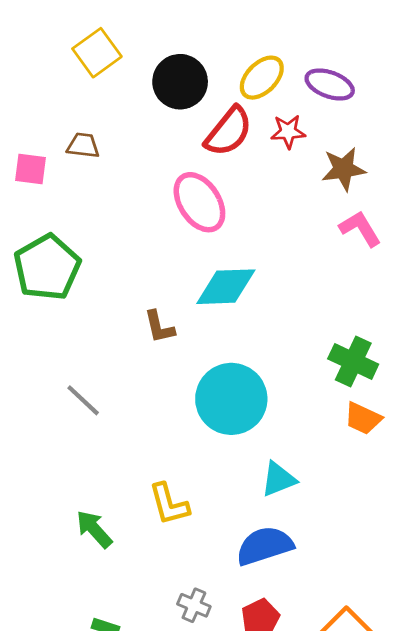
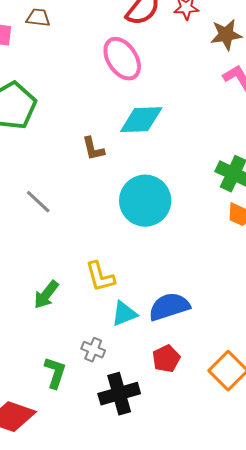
cyan triangle: (278, 479) -> (124, 314), moved
green arrow: (94, 529) -> (46, 295), turned -100
gray cross: (194, 605) -> (93, 350), moved

